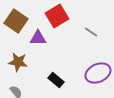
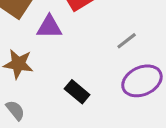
gray line: (91, 32) -> (127, 41), moved, turned -72

